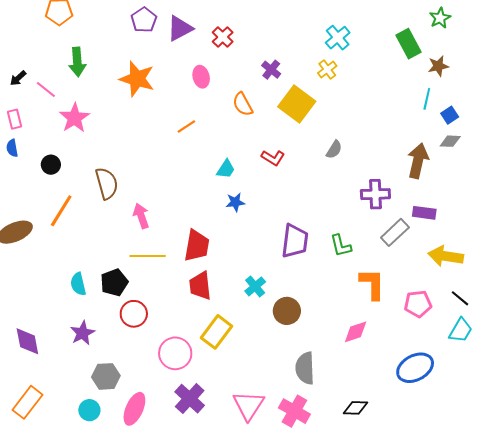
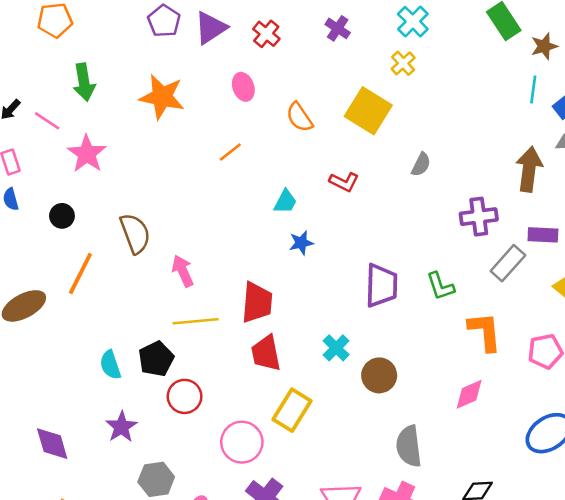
purple cross: (271, 70) -> (338, 28), moved

